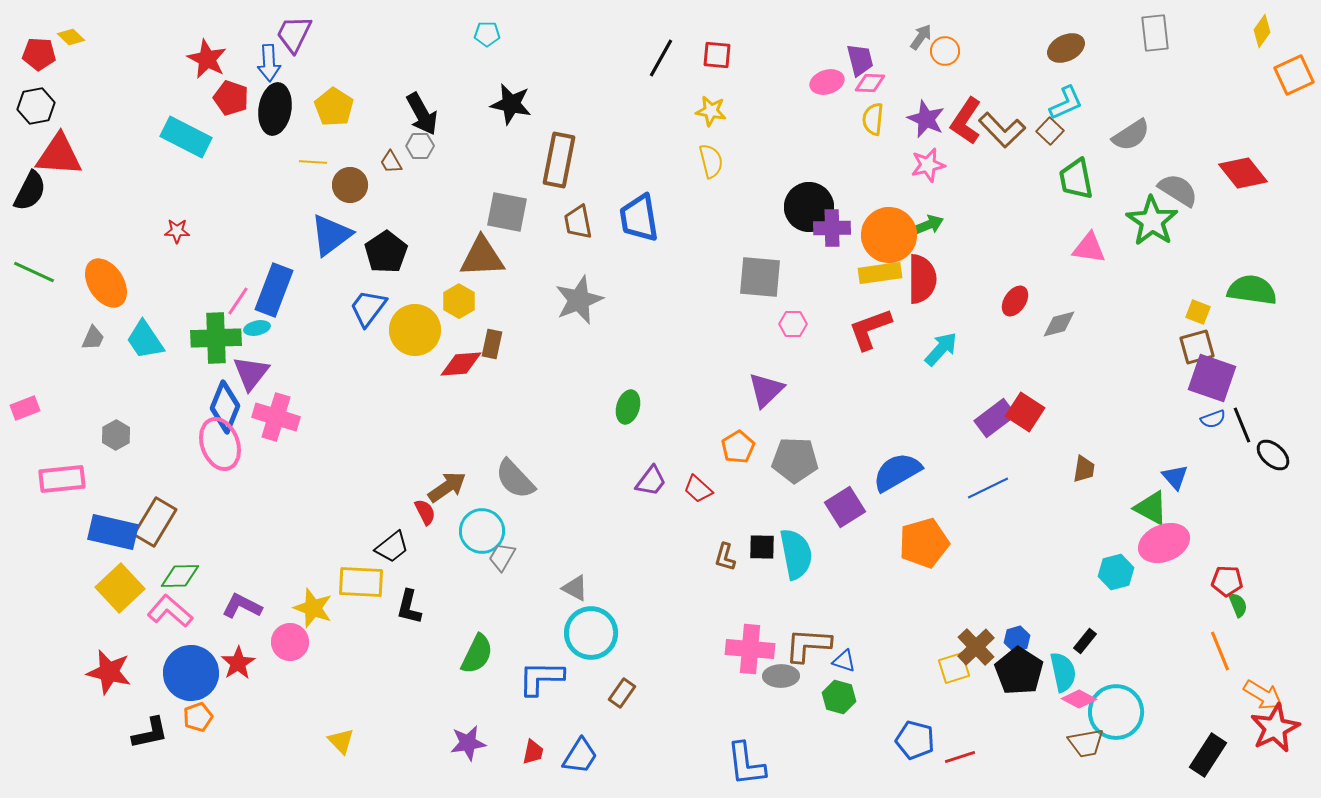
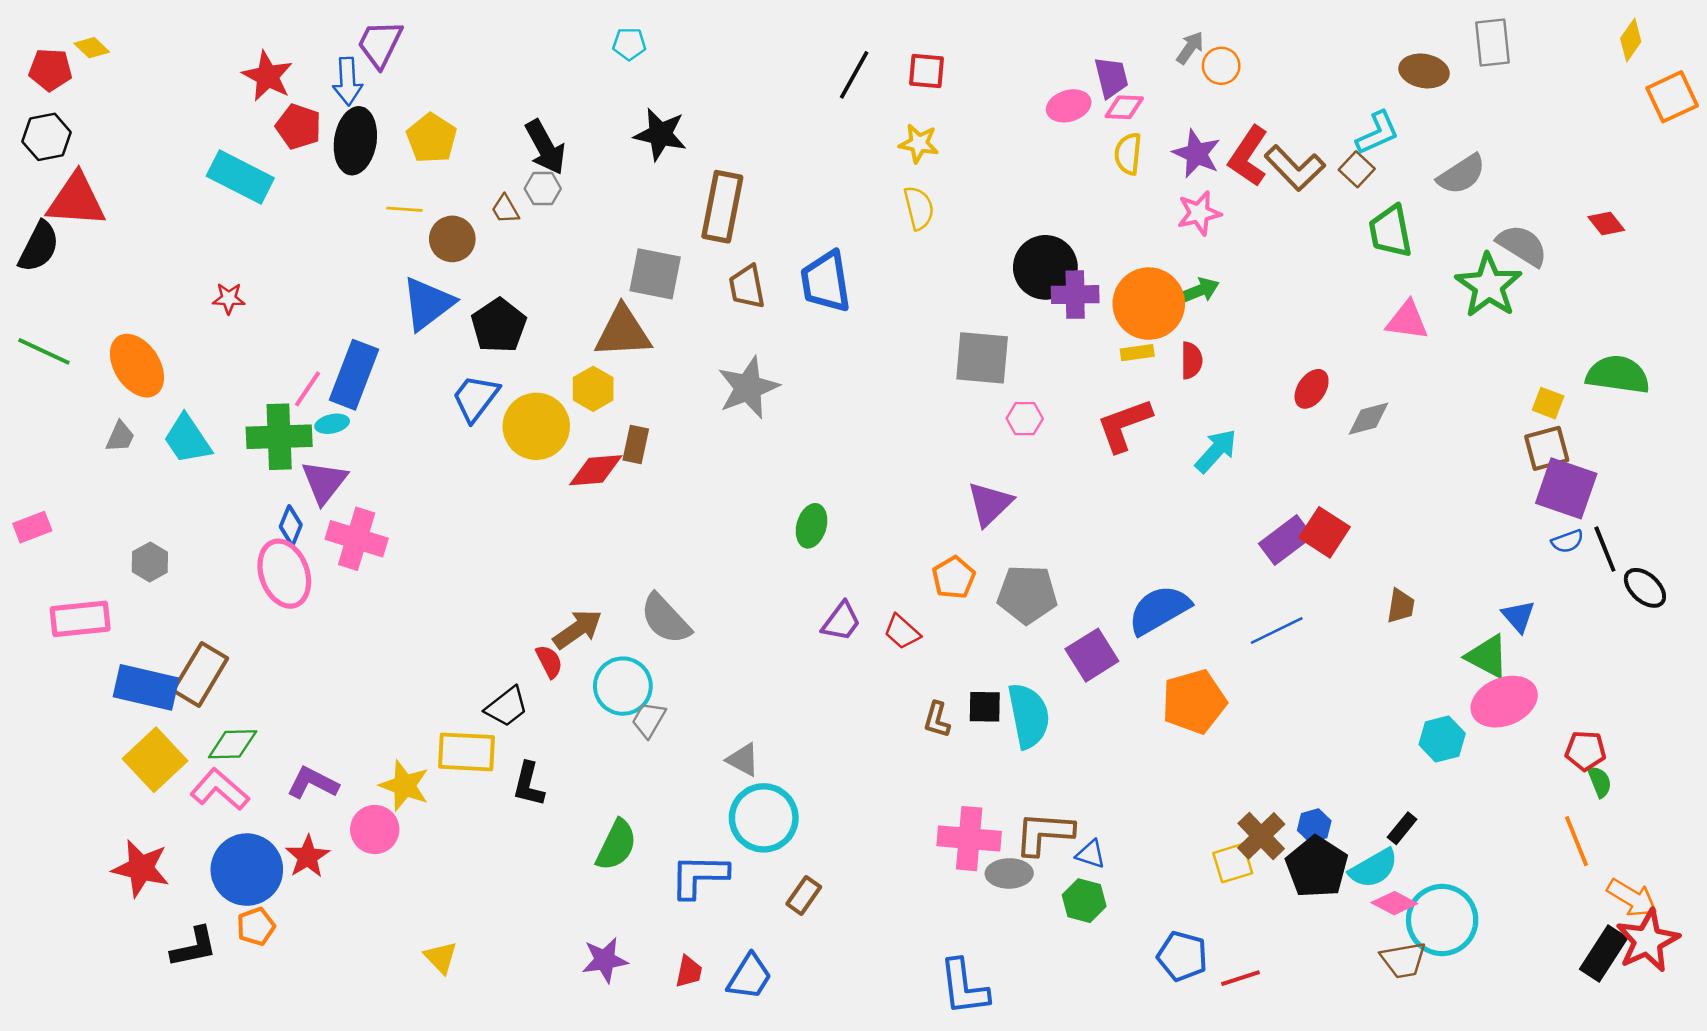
brown ellipse: (1066, 48) -> (1424, 71), moved, turned 36
red diamond: (1243, 173) -> (1606, 223), size x0.6
yellow rectangle: (880, 273) -> (1137, 353), size x0.6
red semicircle: (922, 279) -> (1191, 360), size x0.6
blue diamond: (225, 407) -> (291, 526), size x0.6
cyan semicircle: (1063, 672) -> (1374, 868), turned 72
black rectangle: (1208, 755) -> (1604, 954), moved

